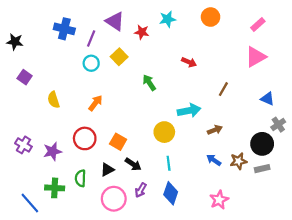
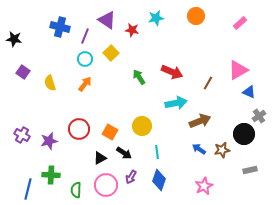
pink triangle: (256, 57) -> (238, 70), moved
red arrow: (189, 62) -> (172, 72), moved, size x1.5
yellow semicircle: (54, 100) -> (50, 83), moved
orange arrow: (95, 103) -> (85, 84), moved
brown arrow: (215, 130) -> (200, 121), size x1.5
yellow circle: (164, 132) -> (142, 126), moved
gray rectangle: (262, 169) -> (250, 170), moved
green semicircle: (80, 178) -> (76, 190), moved
blue line: (30, 203) -> (28, 189), turned 55

